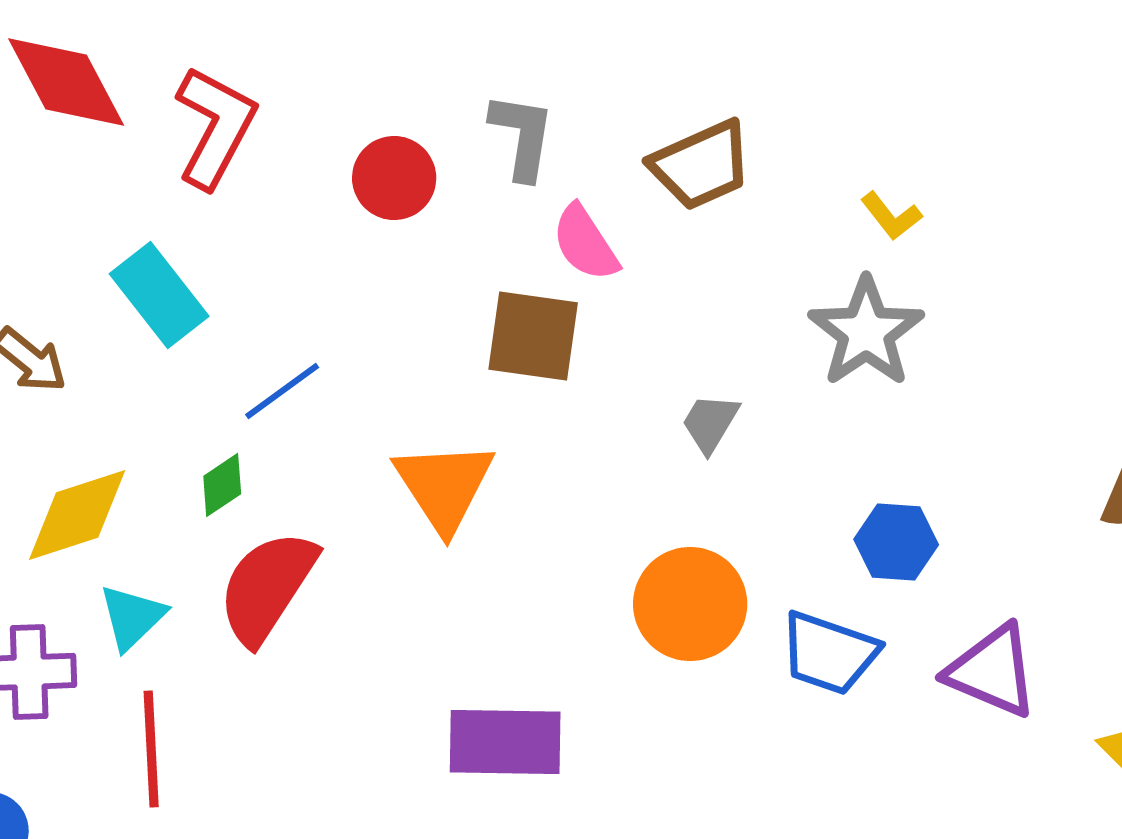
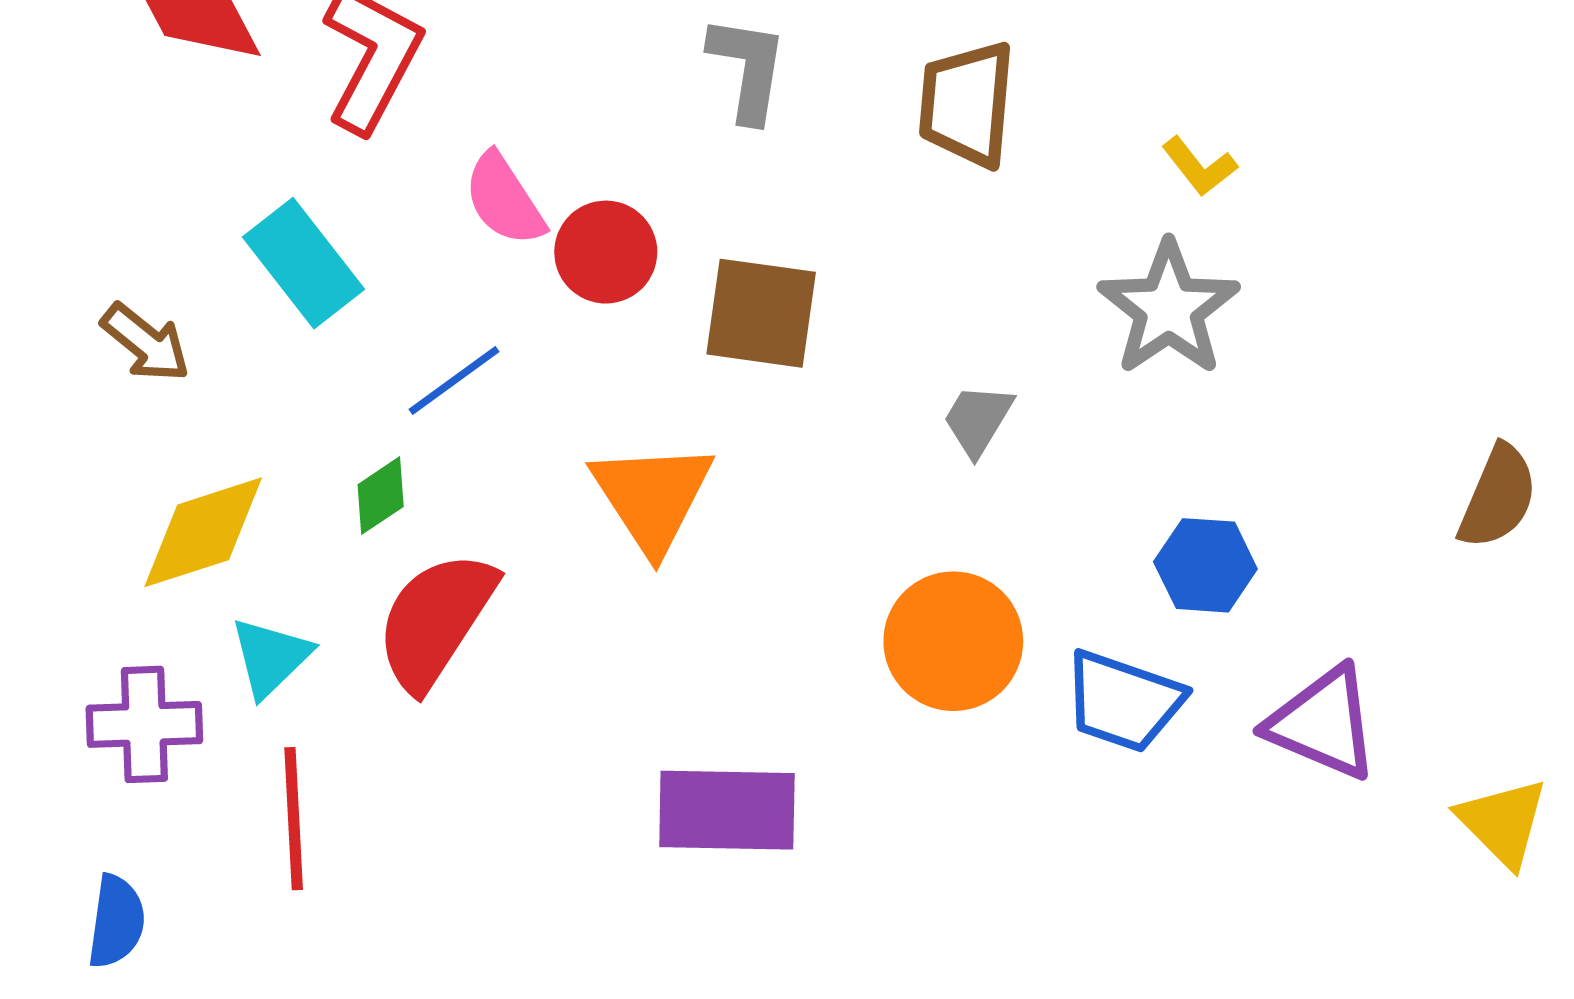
brown trapezoid: (701, 165) -> (967, 104), turned 119
red circle: (394, 178) -> (606, 252), moved
pink semicircle: (585, 243) -> (504, 199), moved

